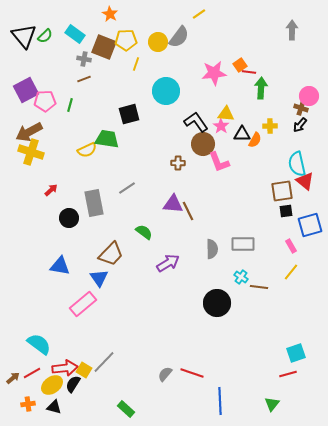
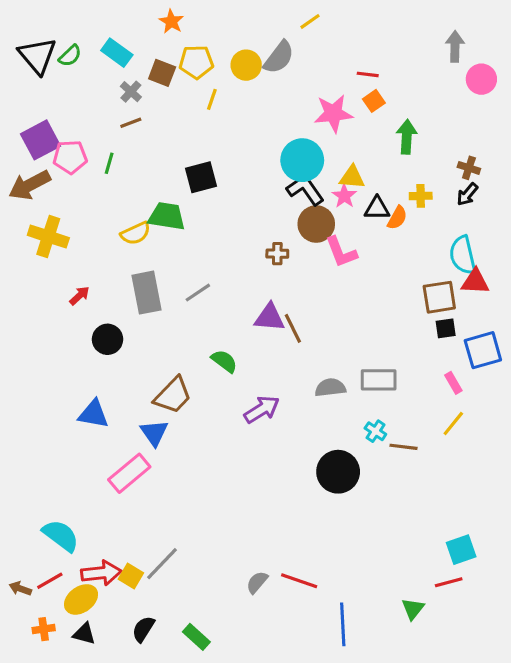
brown square: (104, 47) -> (162, 73), size x0.7
gray cross: (84, 59) -> (131, 92), turned 32
red line: (249, 72) -> (368, 74), moved
cyan circle: (166, 91) -> (302, 160), moved
pink circle: (309, 96) -> (481, 79), moved
brown arrow: (29, 132) -> (30, 185), moved
red triangle: (305, 181) -> (475, 282), turned -36
gray rectangle: (94, 203) -> (146, 293), moved
gray semicircle: (212, 249) -> (330, 388), turned -96
brown arrow: (13, 378) -> (20, 589), turned -120
black semicircle: (73, 384) -> (143, 629), moved
green triangle: (272, 404) -> (413, 609), moved

